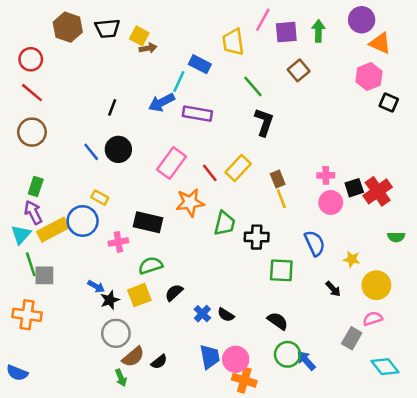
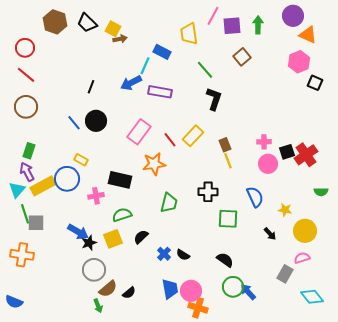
black trapezoid: (107, 28) -> (87, 23), turned 50
green trapezoid: (225, 223) -> (169, 203), moved
blue arrow: (96, 286) -> (78, 232), size x1.5

